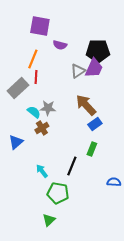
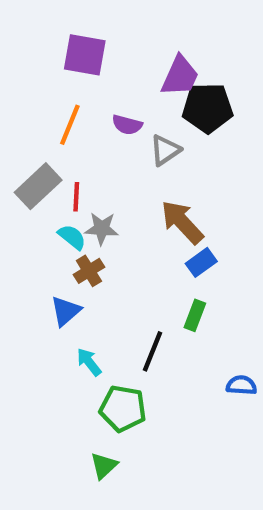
purple semicircle: (60, 45) -> (127, 125), moved
purple trapezoid: (94, 68) -> (180, 76), moved
red line: (36, 77) -> (76, 197), moved
blue triangle: (16, 142) -> (66, 311), moved

